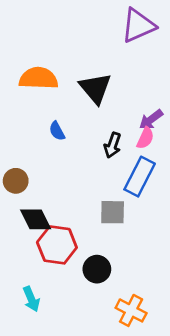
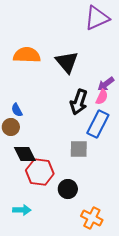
blue semicircle: (57, 131) -> (17, 110), moved
black arrow: (113, 145) -> (79, 102), size x1.4
cyan arrow: (31, 299) -> (22, 210), turned -66

